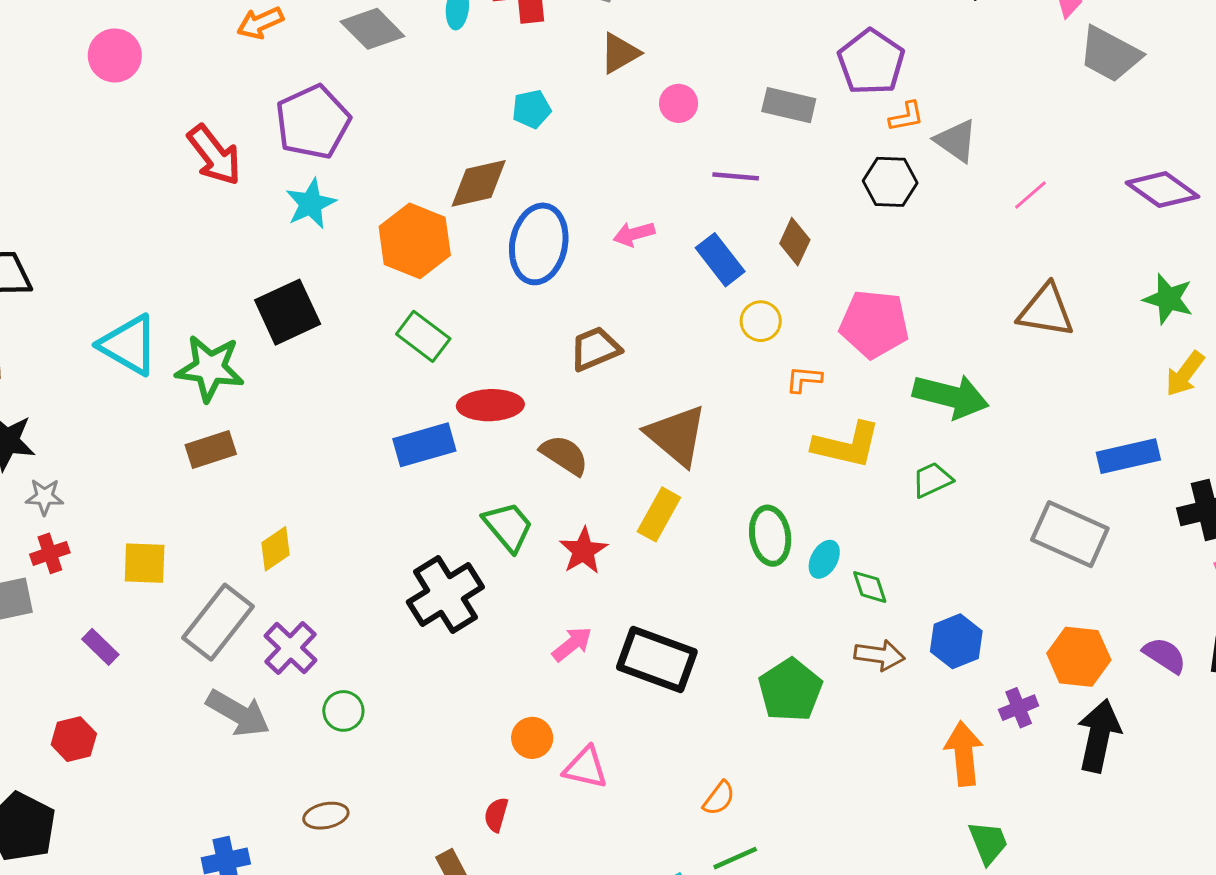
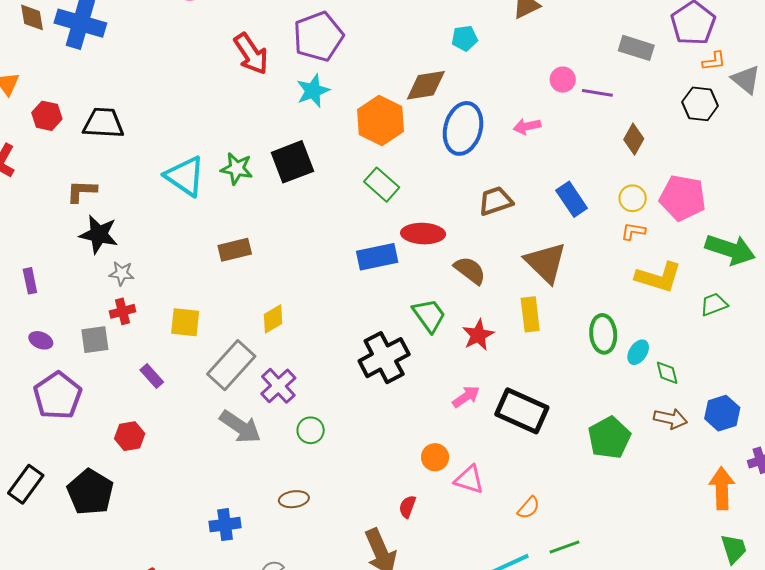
pink circle: (679, 103) -> (563, 80), moved
blue rectangle: (720, 260) -> (572, 199), moved
yellow circle: (761, 321) -> (633, 198), moved
green star: (210, 368) -> (237, 169), moved, size x0.7
yellow rectangle: (659, 514) -> (530, 314), turned -40
orange semicircle: (719, 798) -> (529, 508), moved

